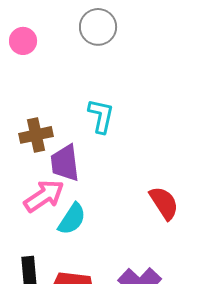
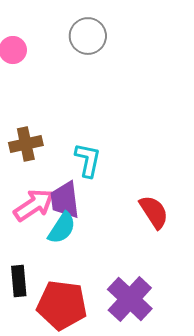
cyan L-shape: (101, 116) -> (88, 160), moved
purple trapezoid: (65, 163) -> (65, 200), moved

